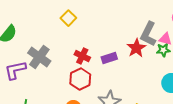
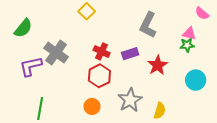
gray L-shape: (148, 34) -> (148, 25), moved
red star: (136, 48) -> (158, 65), moved

